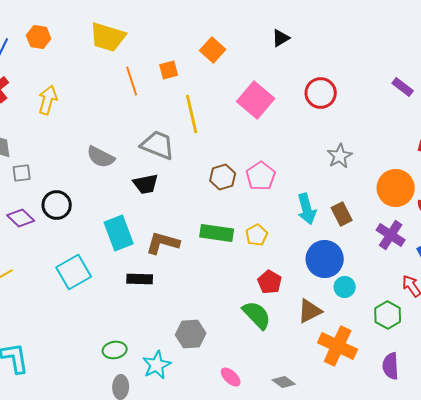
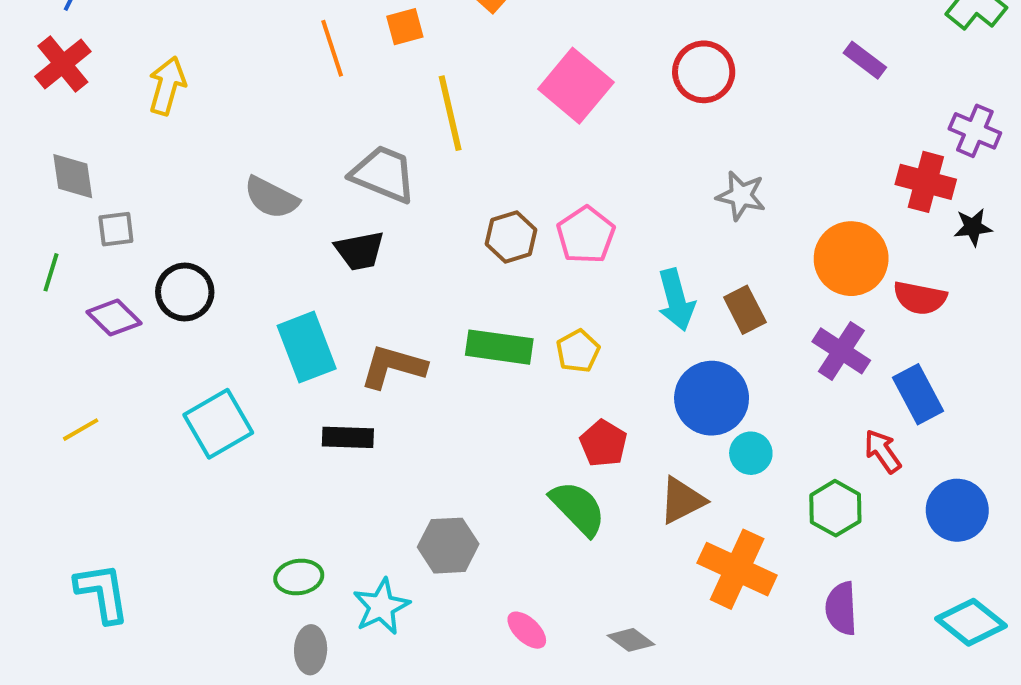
gray star: (340, 156) -> (741, 196), turned -30

